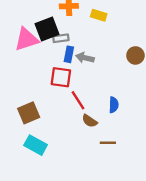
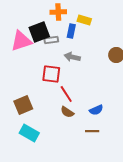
blue rectangle: (69, 54) -> (71, 31), moved
blue semicircle: (114, 105) -> (96, 110), moved, turned 64
brown semicircle: (90, 121) -> (67, 112), moved

